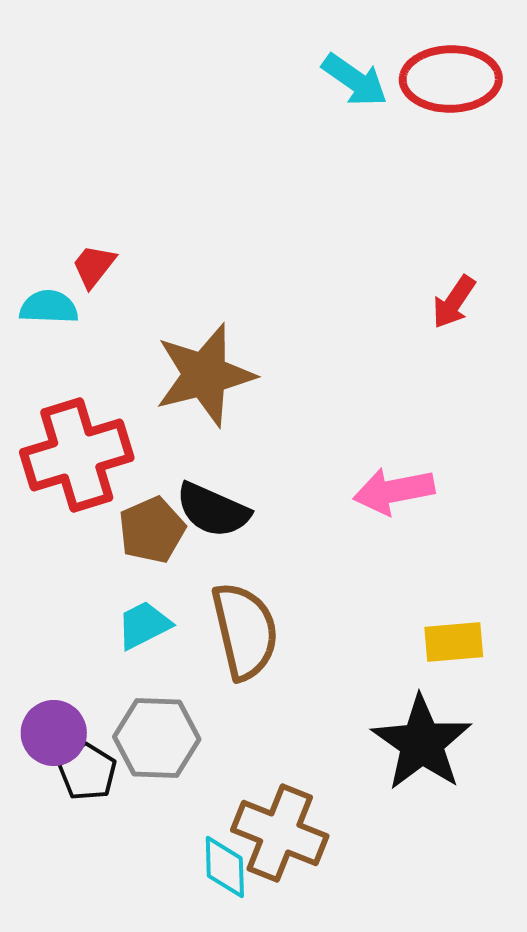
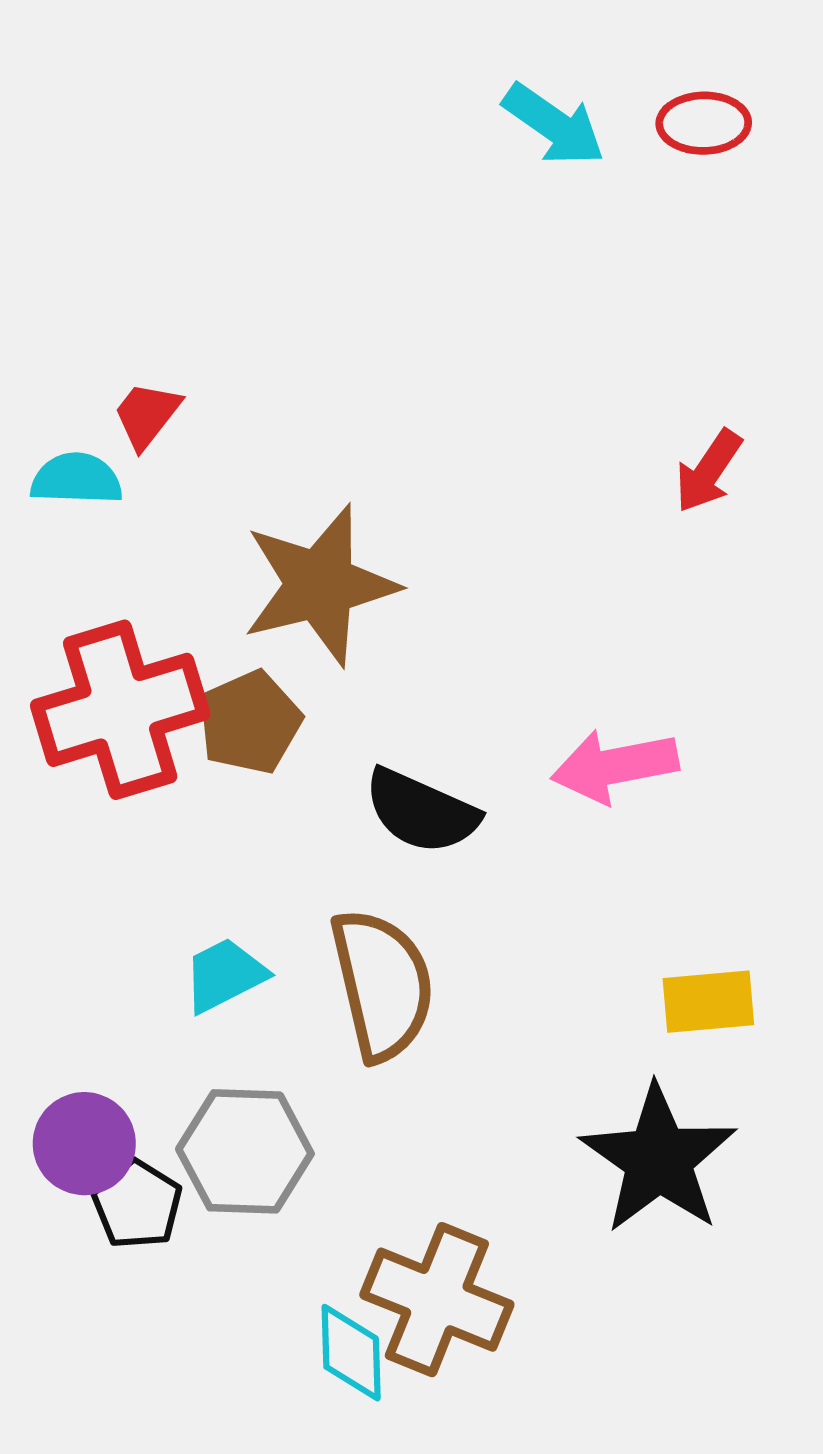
red ellipse: (451, 79) -> (704, 123), size x0.6
black semicircle: (213, 510) -> (421, 811), moved
brown pentagon: (152, 530) -> (250, 722), moved

